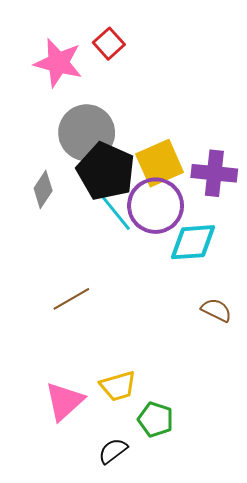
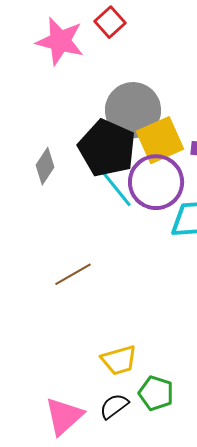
gray circle: (87, 133) -> (133, 110), moved
pink triangle: (64, 401) -> (64, 416), moved
black semicircle: (113, 451) -> (114, 406), moved

